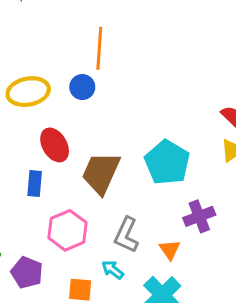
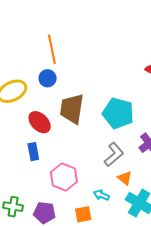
brown trapezoid: (101, 173) -> (72, 109), moved
gray L-shape: (126, 235) -> (114, 154), moved, turned -140
orange triangle: (170, 250) -> (125, 178), moved

